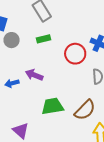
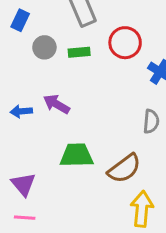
gray circle: (12, 40) -> (44, 47), moved
red circle: (75, 54) -> (125, 43), moved

